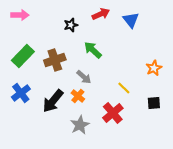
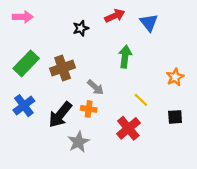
green arrow: (93, 50) -> (125, 57), moved, turned 54
orange cross: (78, 96) -> (89, 109), turned -32
gray star: (80, 125) -> (78, 142), moved

